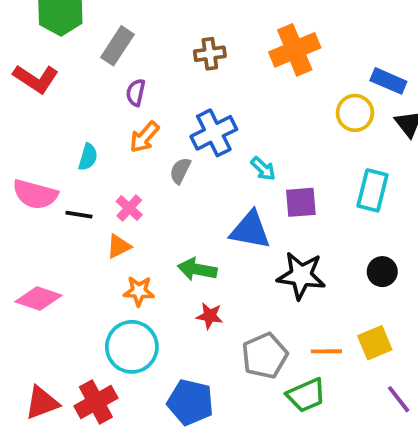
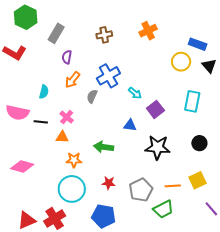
orange cross: (295, 50) -> (148, 31), size x0.7
purple square: (301, 202) -> (155, 109), turned -30
blue triangle: (250, 230) -> (130, 125), size x0.6
orange triangle: (119, 246) -> (62, 137), turned 32
red star: (210, 316) -> (109, 183), moved

